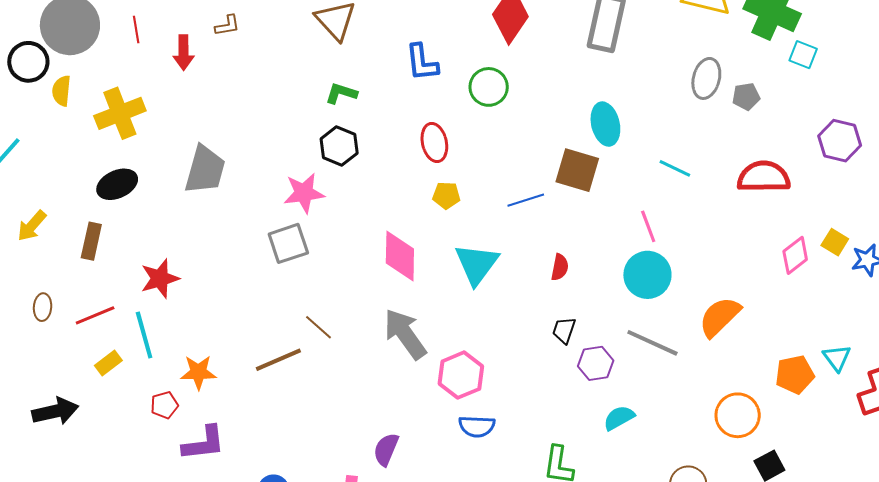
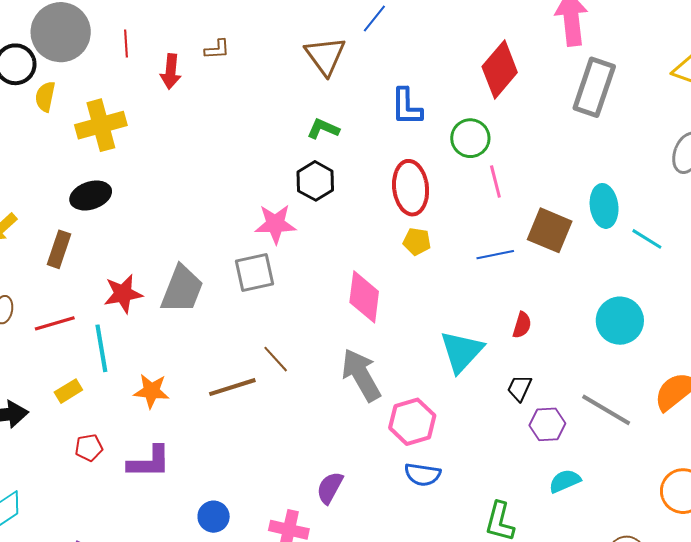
cyan ellipse: (605, 124) -> (604, 206), moved
red ellipse: (434, 143) -> (411, 188), size x1.4
gray trapezoid: (205, 170) -> (182, 289), moved
pink line: (648, 226) -> (495, 182), moved
cyan triangle: (477, 264) -> (462, 351), moved
cyan circle: (647, 275) -> (620, 321), moved
yellow rectangle: (108, 363) -> (68, 391), moved
red pentagon: (164, 405) -> (89, 448), moved

